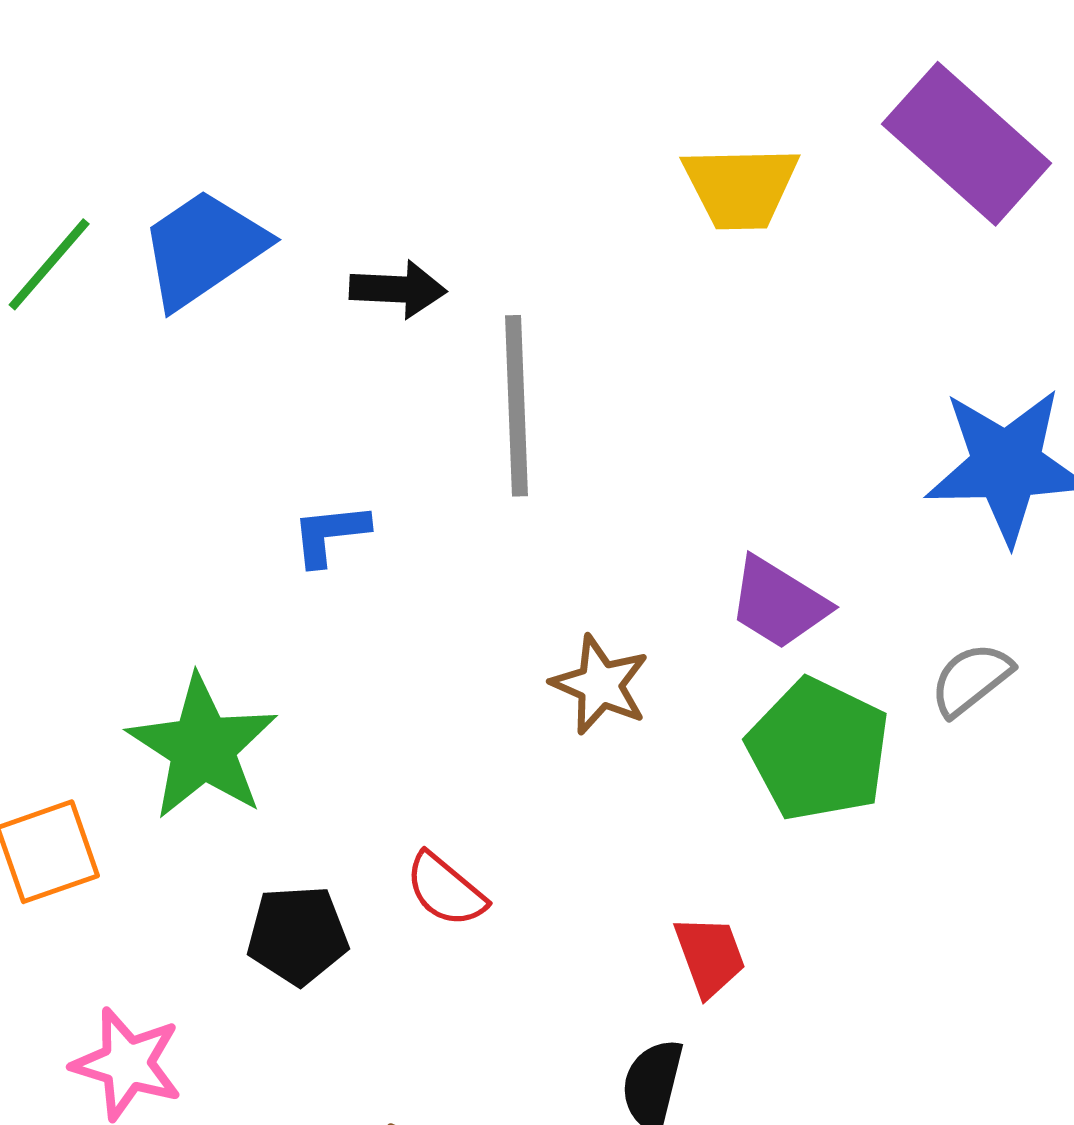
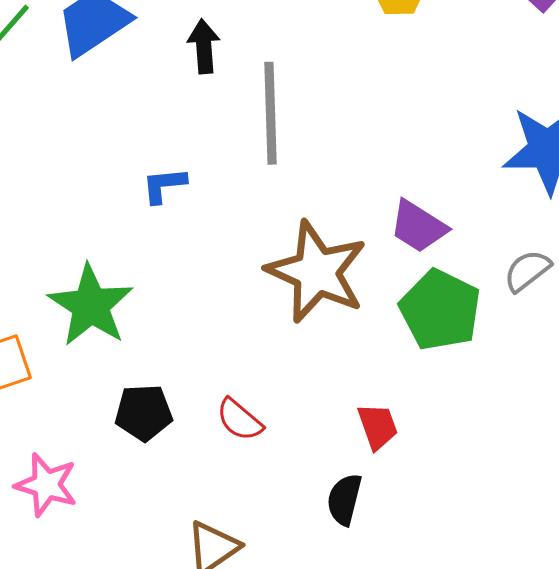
black arrow: (398, 289) -> (204, 46), turned -98
brown star: (600, 685) -> (317, 272), size x1.8
red semicircle: (446, 890) -> (240, 420), moved

